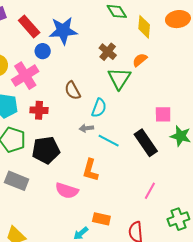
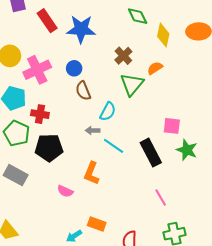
blue circle: (43, 51) -> (74, 68), moved
red cross: (39, 110) -> (40, 114), moved
pink semicircle: (67, 191) -> (65, 191), size x0.7
pink line: (150, 191) -> (161, 198), moved, turned -66

